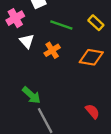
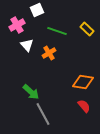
orange diamond: (91, 57) -> (83, 82), moved

